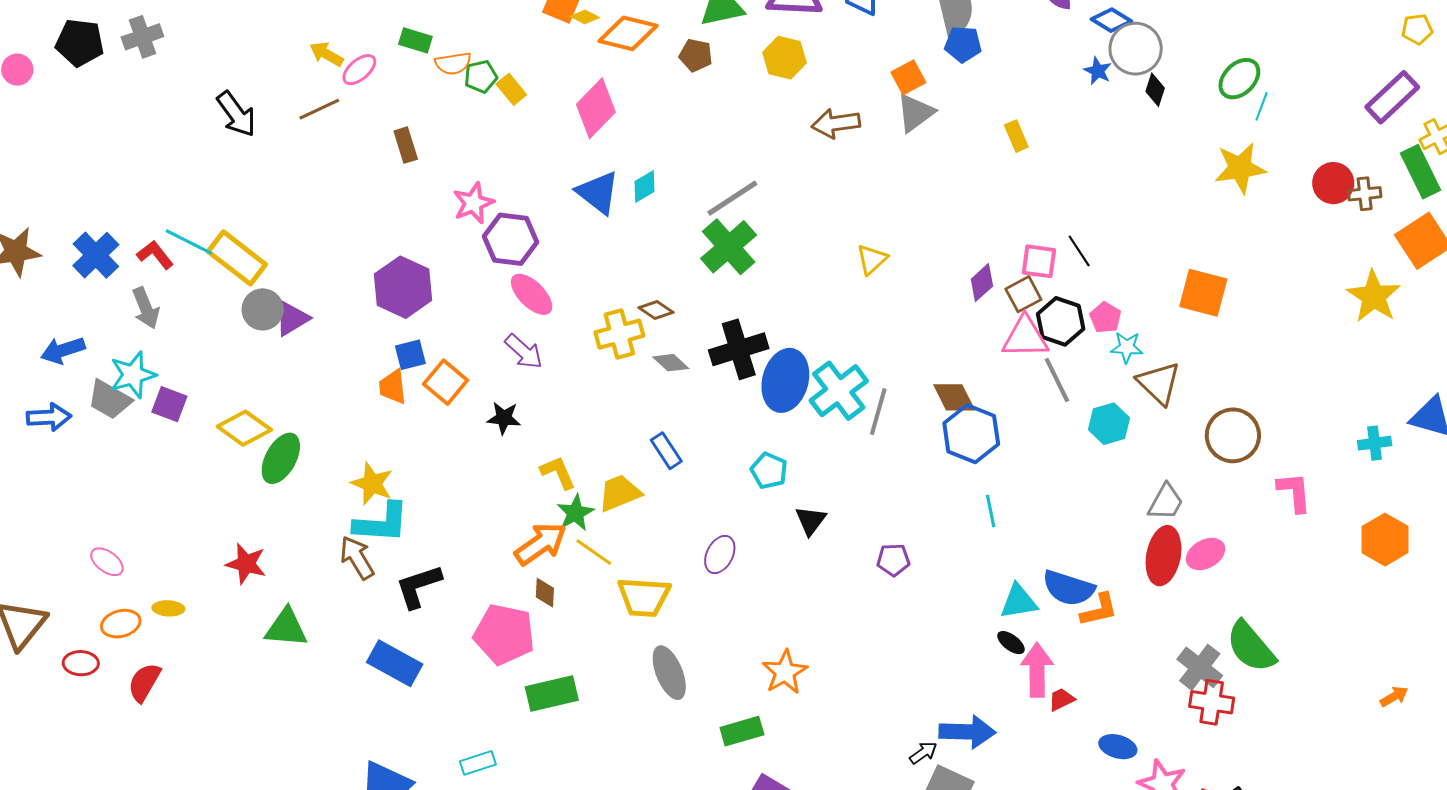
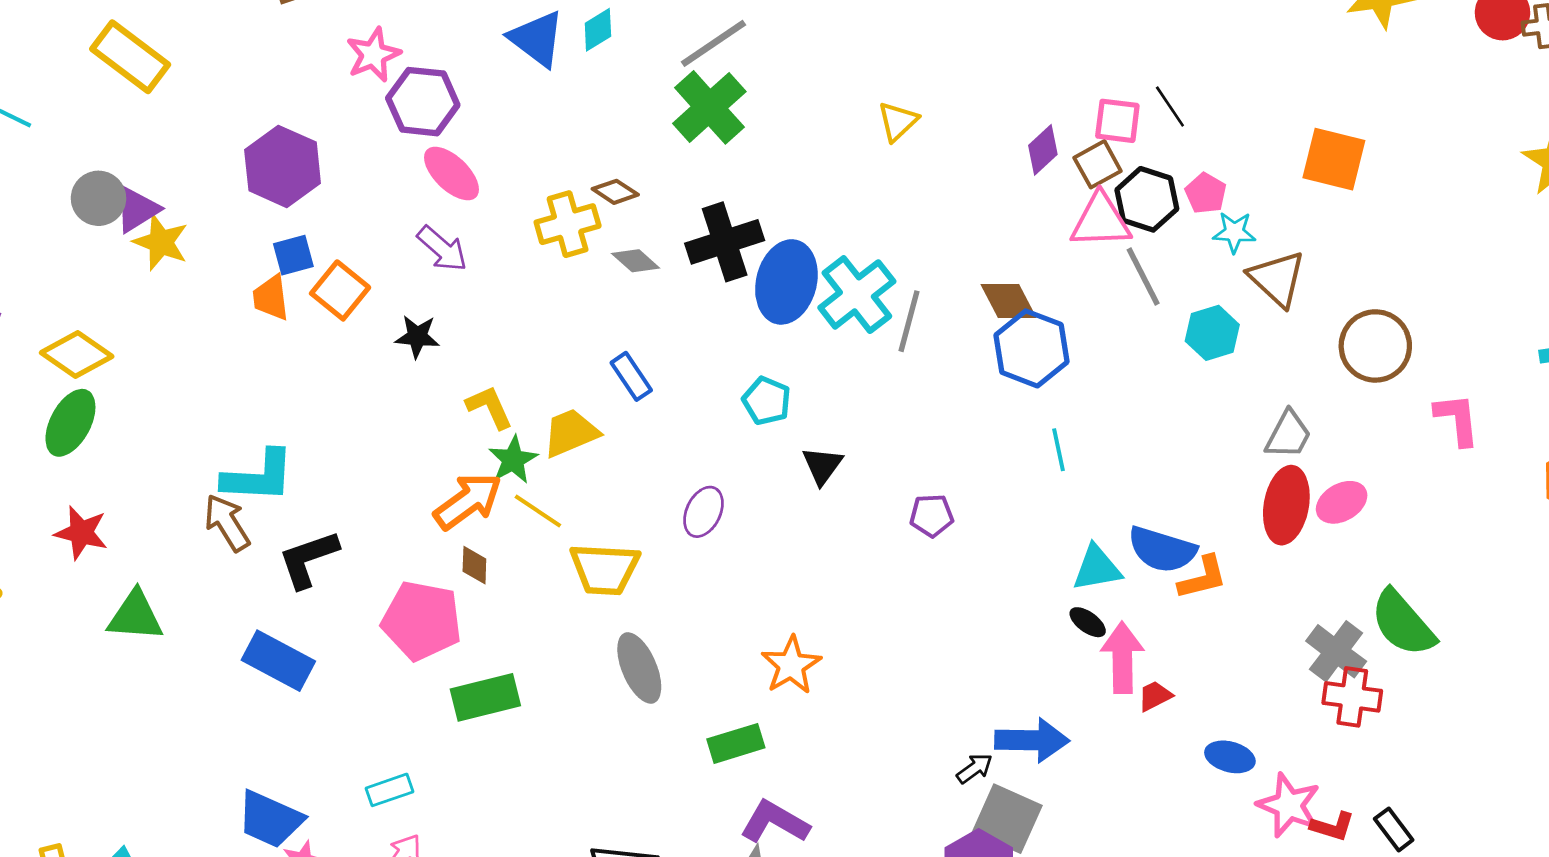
yellow rectangle: (237, 258) -> (130, 57), moved
green ellipse: (281, 458) -> (70, 423), moved
yellow star: (372, 484) -> (161, 242), moved

